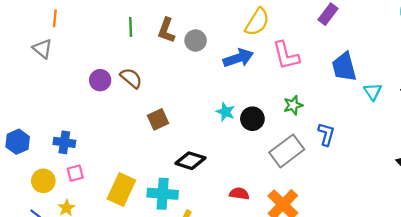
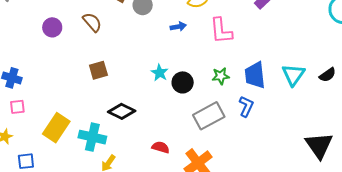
blue arrow: (238, 58) -> (178, 27), size x0.6
blue trapezoid: (344, 67) -> (255, 75), moved
brown semicircle: (131, 78) -> (92, 22), moved
cyan triangle: (373, 92) -> (293, 75), size x1.4

